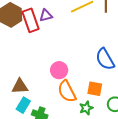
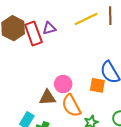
brown triangle: (20, 86) -> (47, 98), moved
orange square: (95, 89) -> (97, 85), moved

